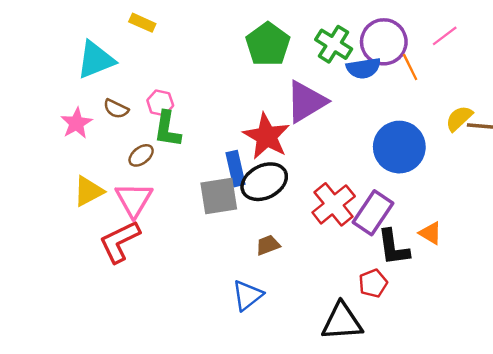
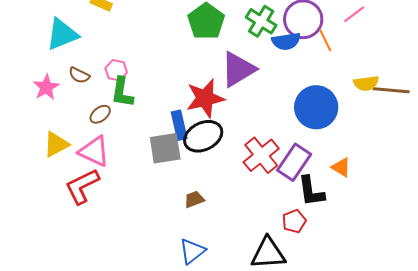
yellow semicircle: (459, 118) -> (366, 83), turned -145
red star: (267, 136) -> (205, 98), turned 30
pink triangle: (134, 200) -> (94, 151), turned -36
orange triangle: (430, 233) -> (341, 167), moved
brown trapezoid: (268, 245) -> (194, 199), moved
blue triangle: (247, 295) -> (192, 251), moved

